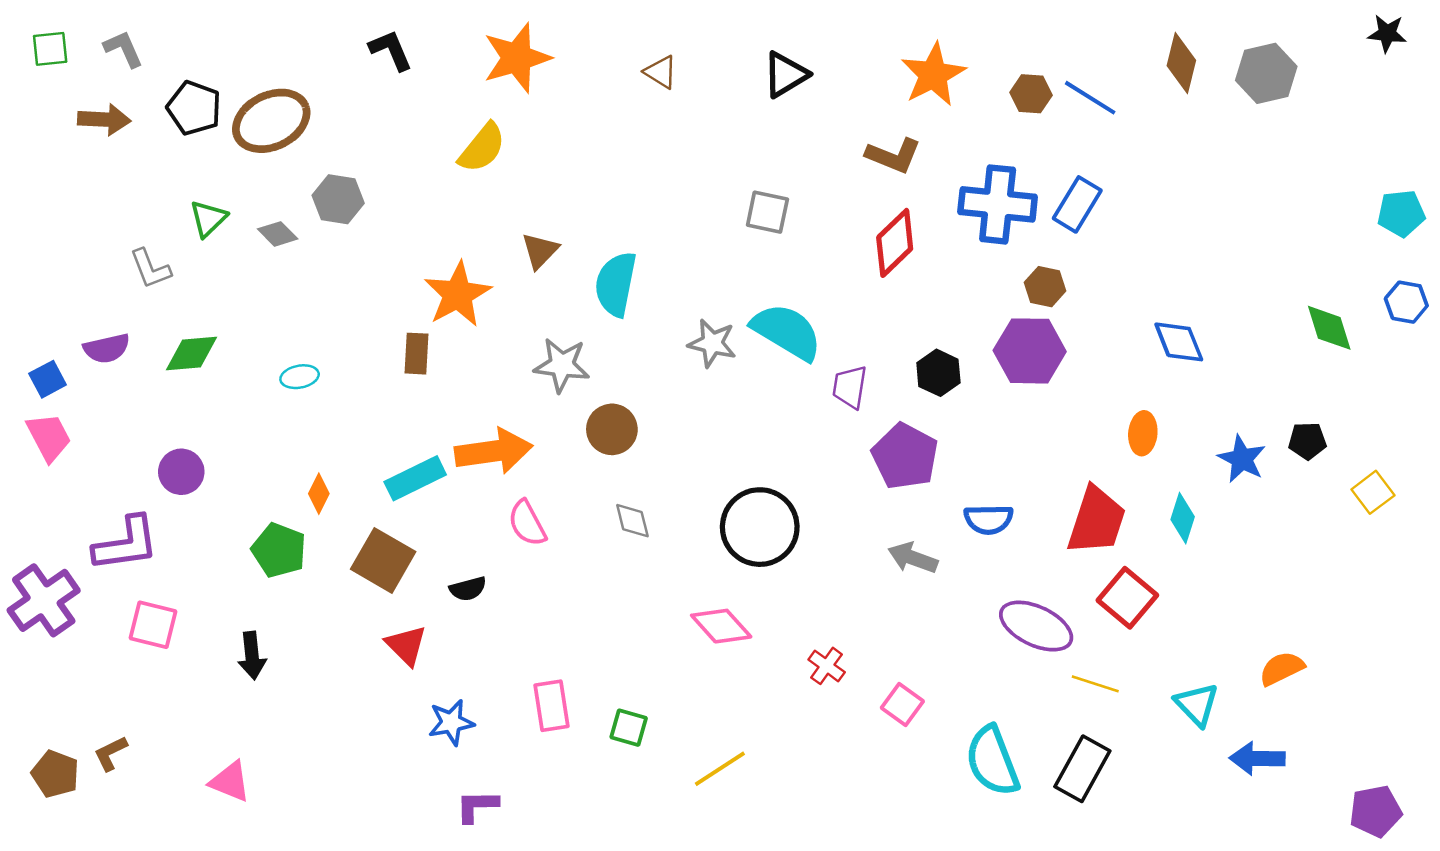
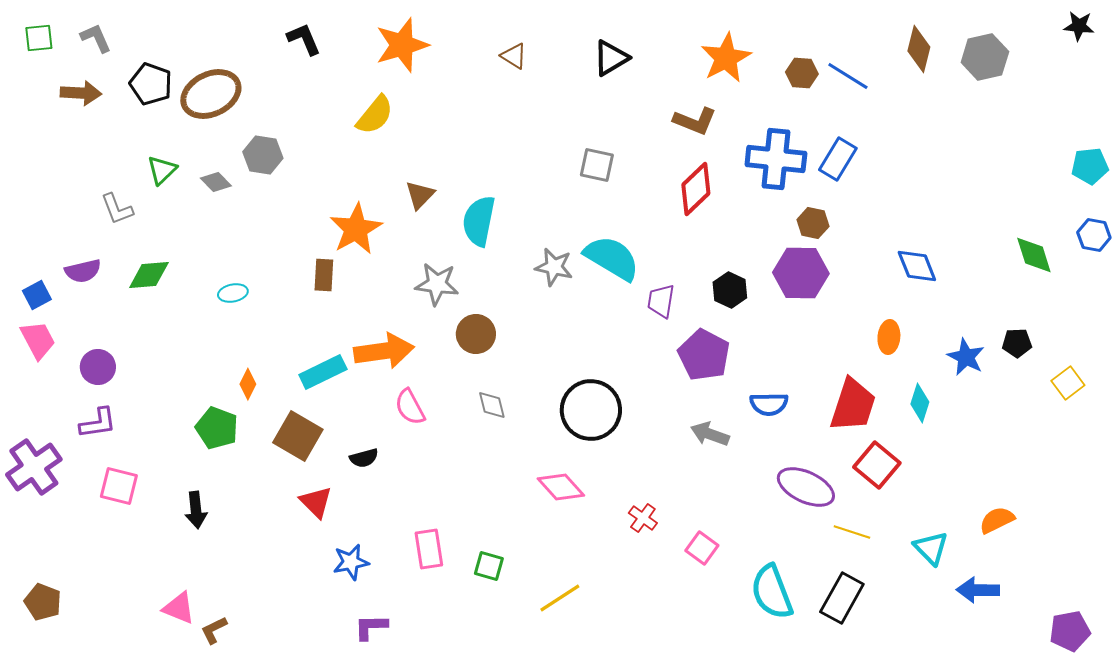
purple circle: (181, 472) -> (98, 367), moved
purple L-shape: (126, 544) -> (98, 423), size x0.7
brown L-shape: (111, 753) -> (214, 630), moved

